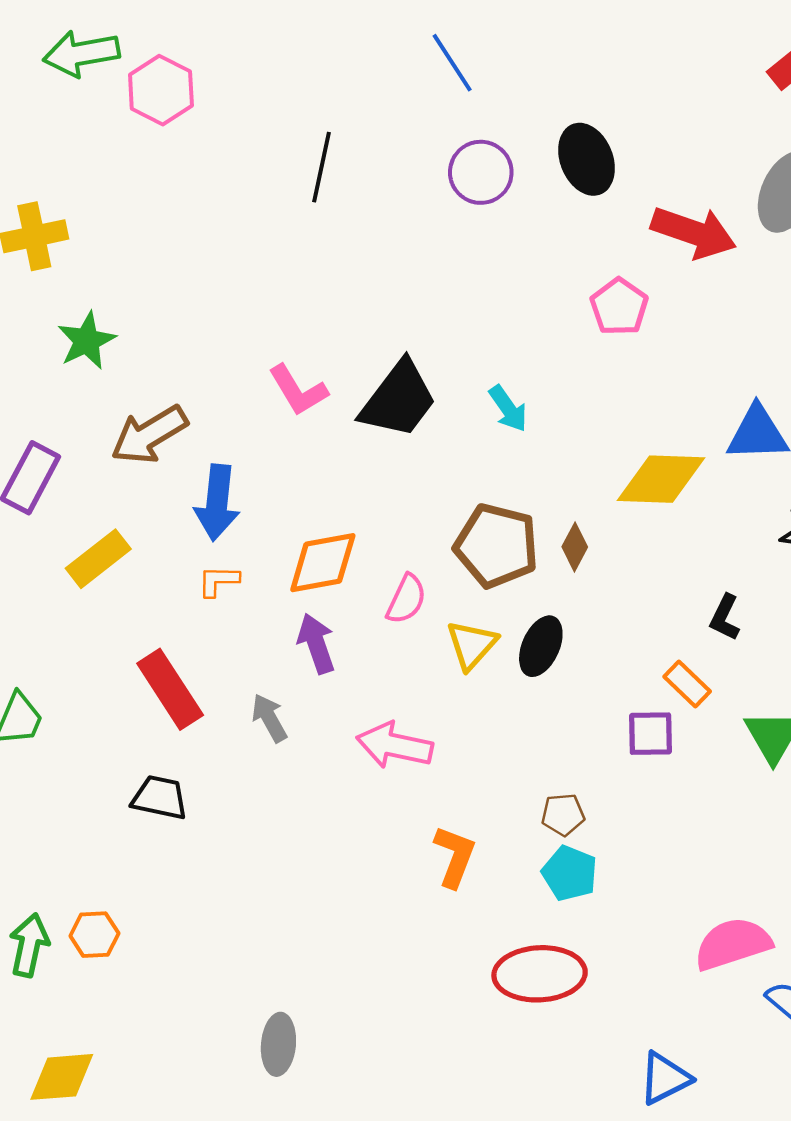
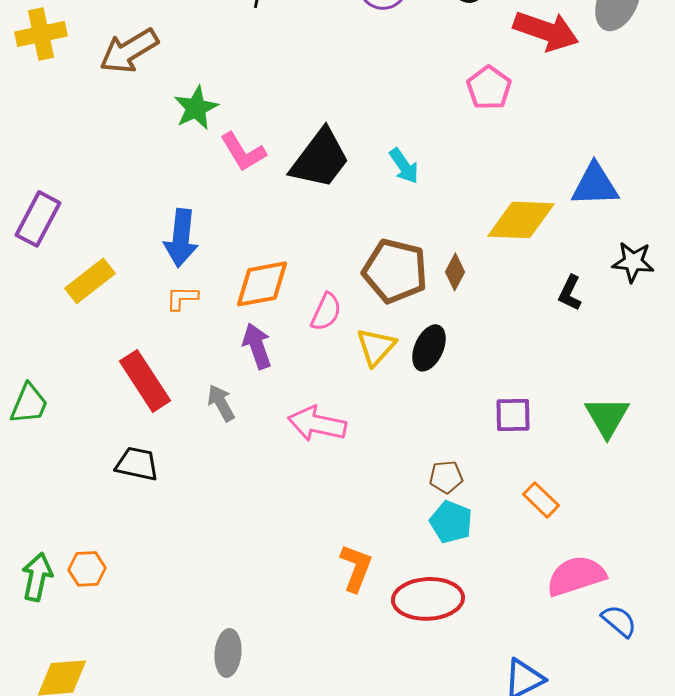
green star: (87, 341) -> (196, 108), moved
brown arrow: (149, 435) -> (129, 51), moved
black L-shape: (725, 617) -> (570, 293), moved
orange rectangle: (687, 684) -> (541, 500), moved
orange L-shape: (455, 856) -> (356, 568), moved

